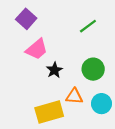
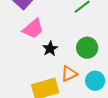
orange triangle: (74, 96) -> (69, 74), turned -30

